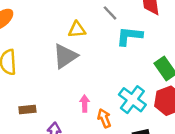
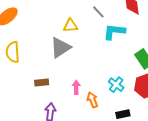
cyan cross: (132, 100) -> (116, 85), size x0.7
brown rectangle: (27, 110) -> (42, 83), moved

